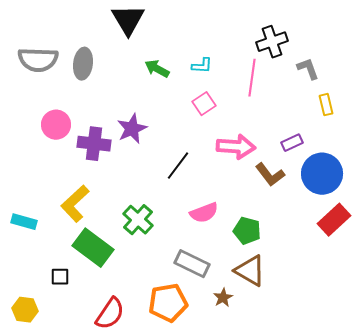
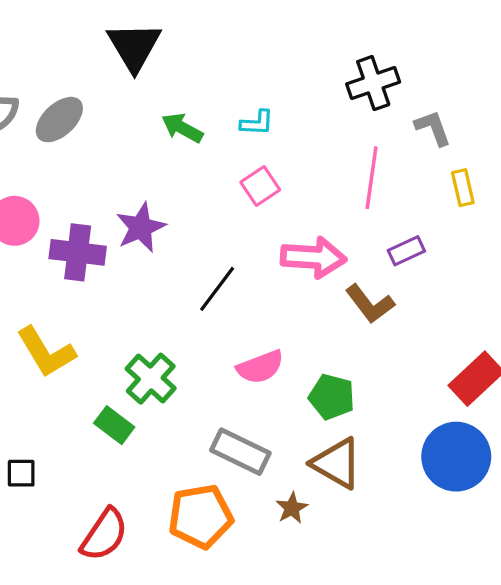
gray ellipse: (83, 64) -> (59, 120), turned 40
pink line: (252, 78) -> (372, 178), moved
blue circle: (322, 174) -> (456, 457), moved
yellow L-shape: (75, 204) -> (46, 352), turned -78
green rectangle: (93, 248) -> (114, 425), moved, size x0.6

